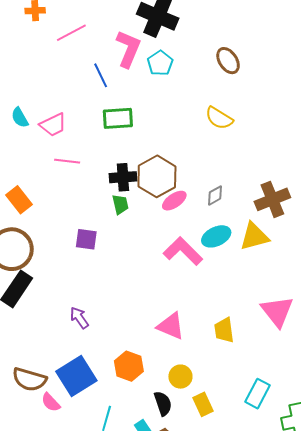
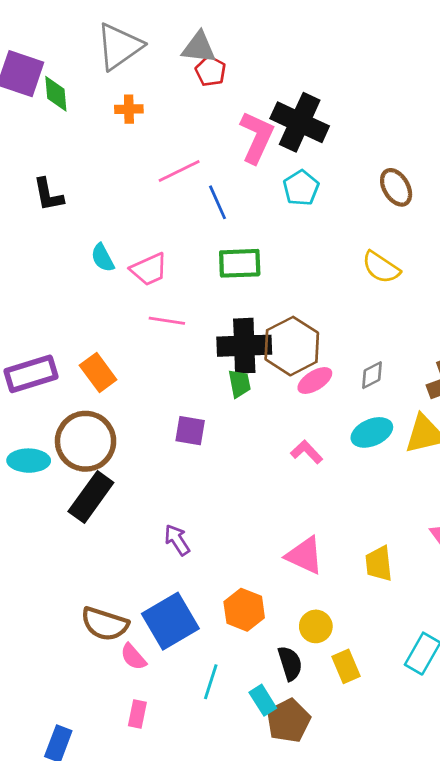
pink line: (71, 33) -> (179, 171), moved
pink L-shape: (128, 49) -> (257, 137), moved
black cross: (123, 177) -> (244, 346), size x1.4
pink L-shape: (183, 251) -> (307, 452), moved, size x0.6

